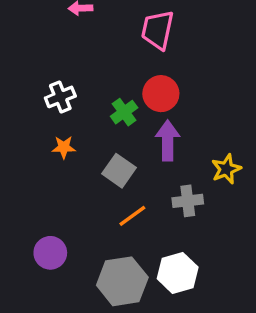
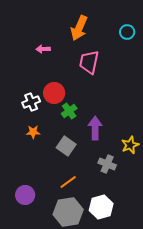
red circle: (161, 94) -> (54, 93), moved
gray cross: (188, 201) -> (107, 164), turned 30
orange line: (132, 216) -> (68, 182), moved

